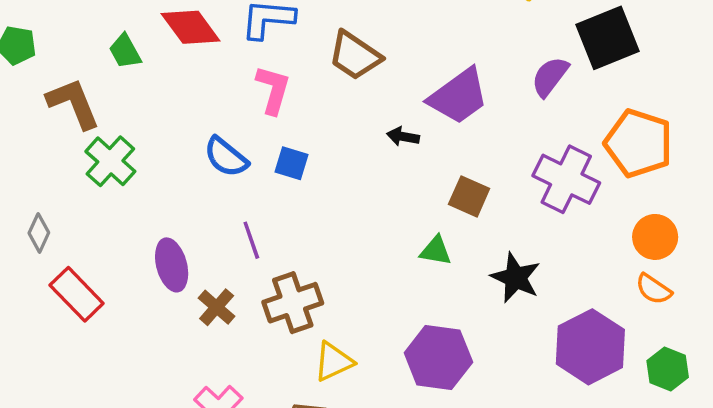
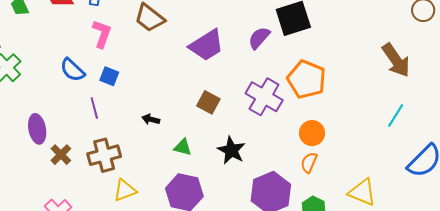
black arrow: (403, 137) -> (151, 119), moved
purple line: (251, 240) -> (94, 108), moved
green triangle: (436, 251) -> (183, 147), moved
orange semicircle: (654, 289) -> (309, 163), turned 75

